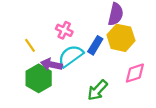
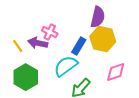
cyan semicircle: (71, 56) -> (66, 66), moved
purple arrow: (51, 65) -> (38, 43), moved

